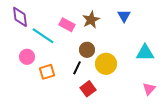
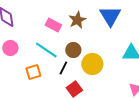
blue triangle: (124, 16) -> (110, 16), size x1.6
cyan line: (43, 36) -> (46, 50), moved
pink circle: (27, 57) -> (10, 48), moved

